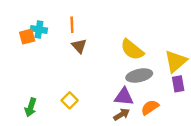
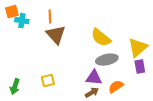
orange square: (27, 37) -> (12, 12), moved
brown triangle: (79, 46) -> (56, 35), size x1.5
yellow square: (70, 100) -> (48, 81), turned 32

